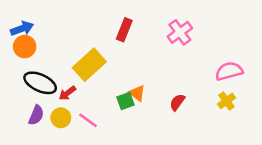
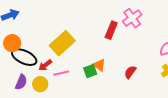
red rectangle: (124, 30) -> (111, 30), moved
orange circle: (25, 47) -> (12, 43), moved
pink line: (88, 120) -> (61, 73), moved, turned -49

